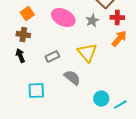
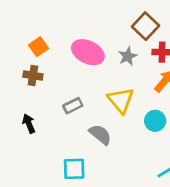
black arrow: (20, 56) -> (29, 124), moved
cyan square: (36, 91) -> (74, 169), moved
cyan circle: (101, 99) -> (155, 121), moved

